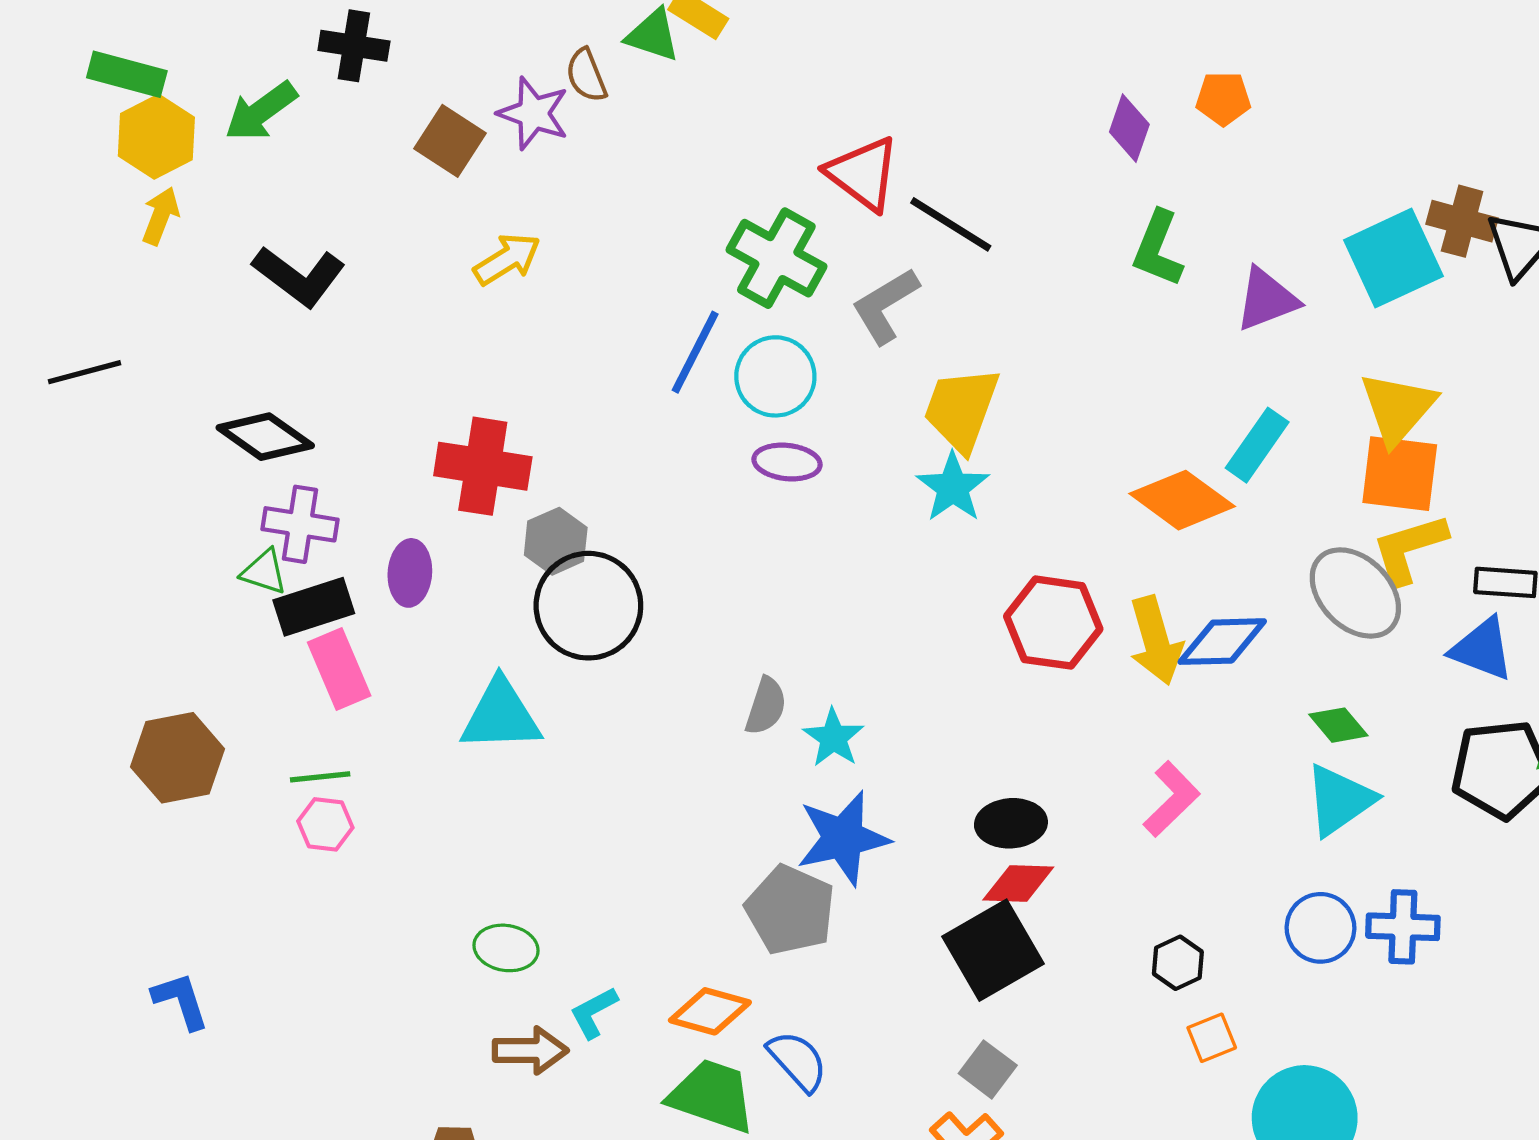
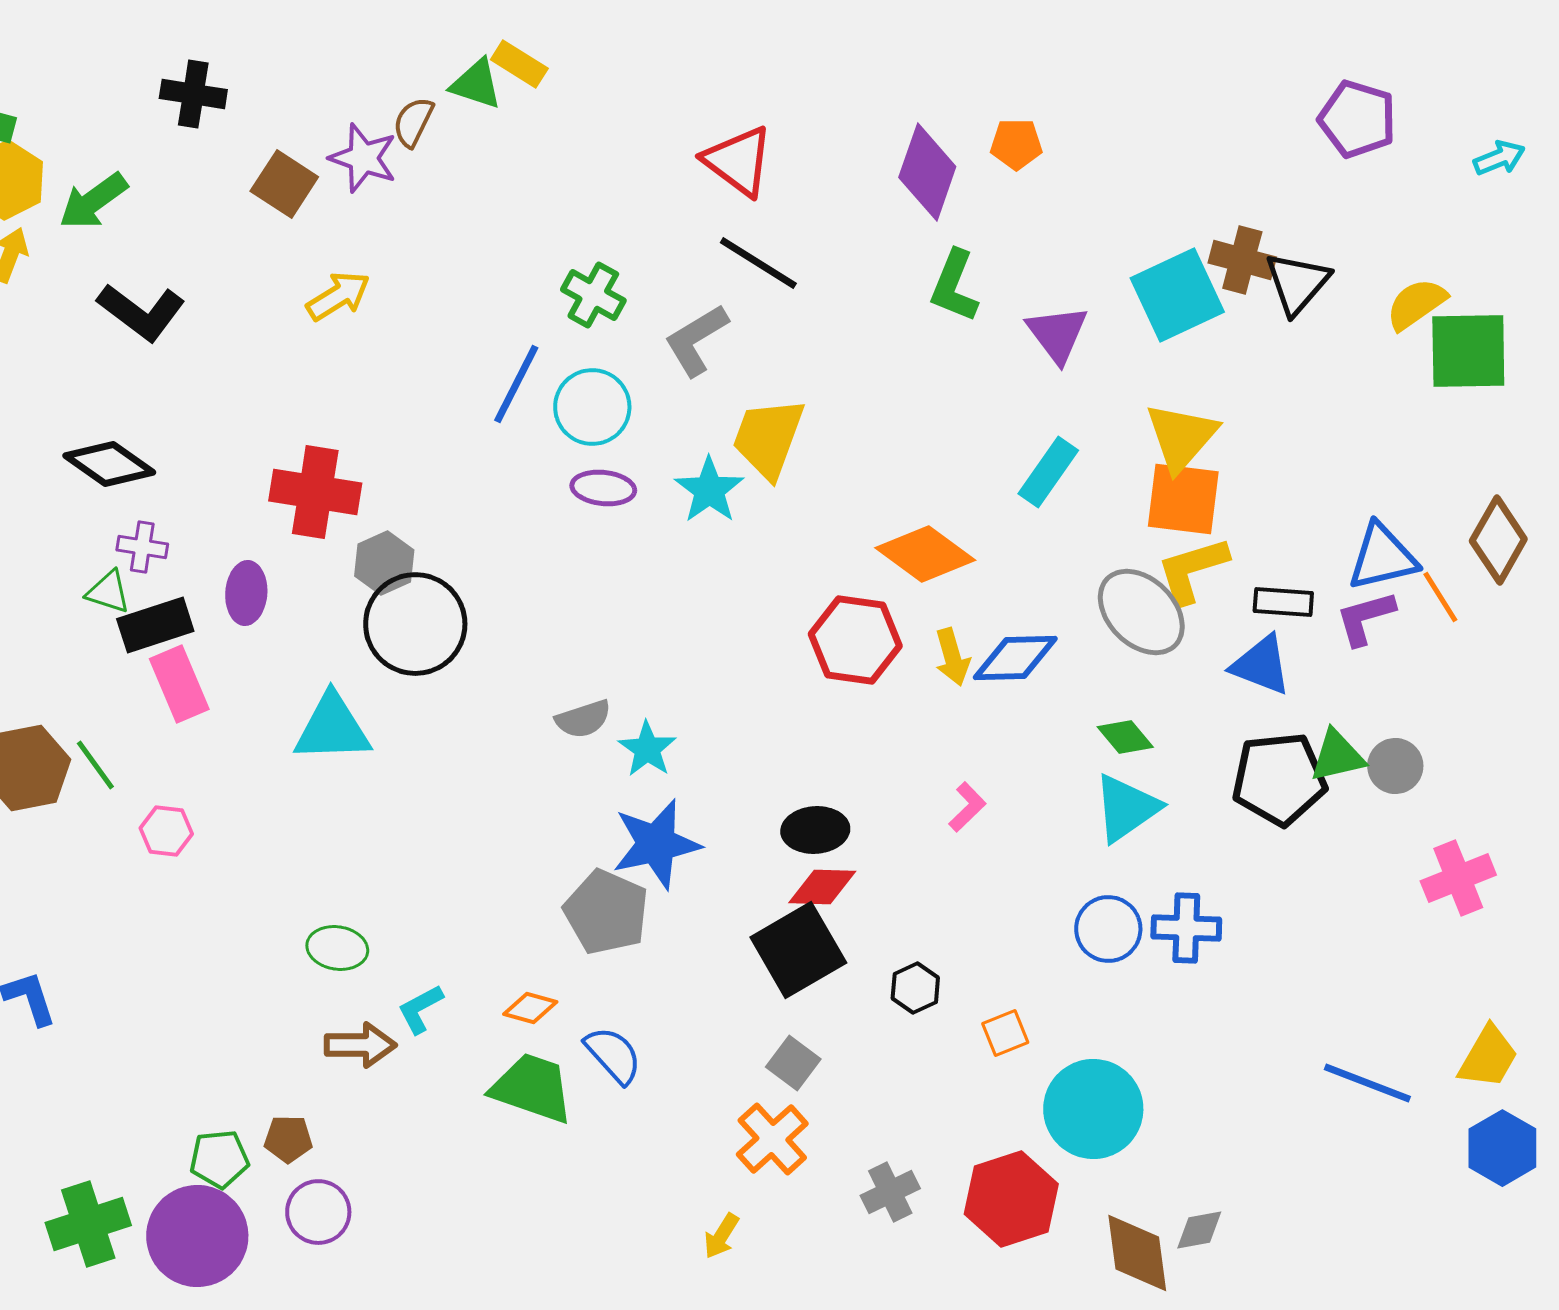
brown semicircle: (586, 75) -> (413, 122), turned 48
green arrow: (261, 111) -> (93, 201), moved
purple diamond: (1129, 128) -> (927, 172), size x1.5
red triangle: (863, 174) -> (738, 161), moved
green cross: (776, 258) -> (593, 295), size x0.7
purple triangle: (1267, 299) -> (1057, 334), turned -46
cyan star: (953, 487) -> (709, 490), moved
orange diamond: (1182, 500) -> (925, 554), moved
purple cross: (300, 524) -> (142, 547), size x0.7
yellow arrow: (1156, 641) -> (952, 657), size x0.7
gray semicircle: (766, 706) -> (583, 719), turned 54
green line: (320, 777) -> (95, 765), moved, turned 60
pink L-shape: (1172, 799) -> (967, 807), size x0.7
black hexagon: (1178, 963) -> (915, 988), moved
orange diamond: (710, 1011) -> (530, 1008), size x0.7

